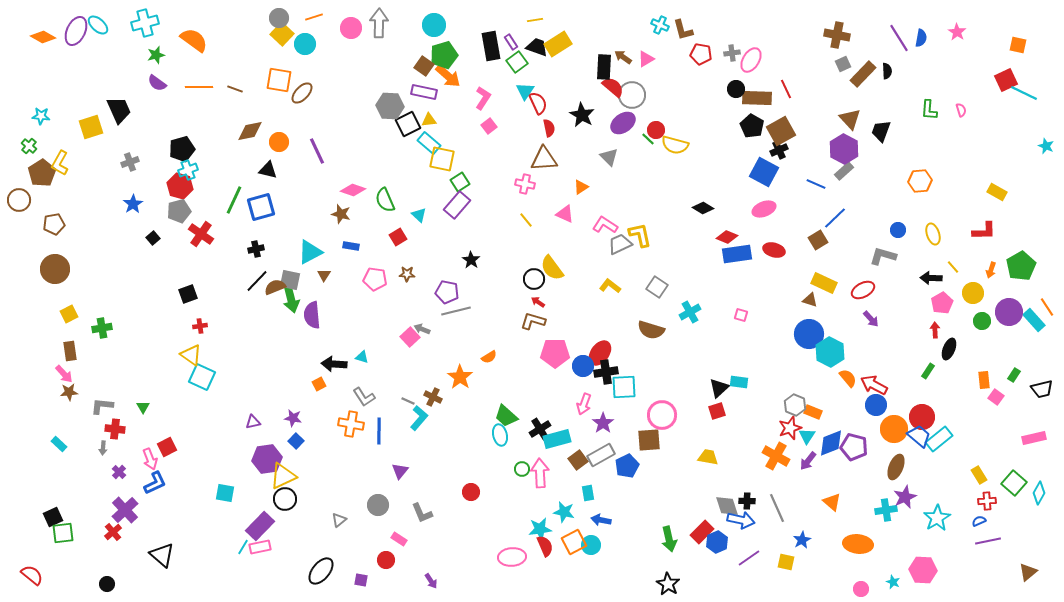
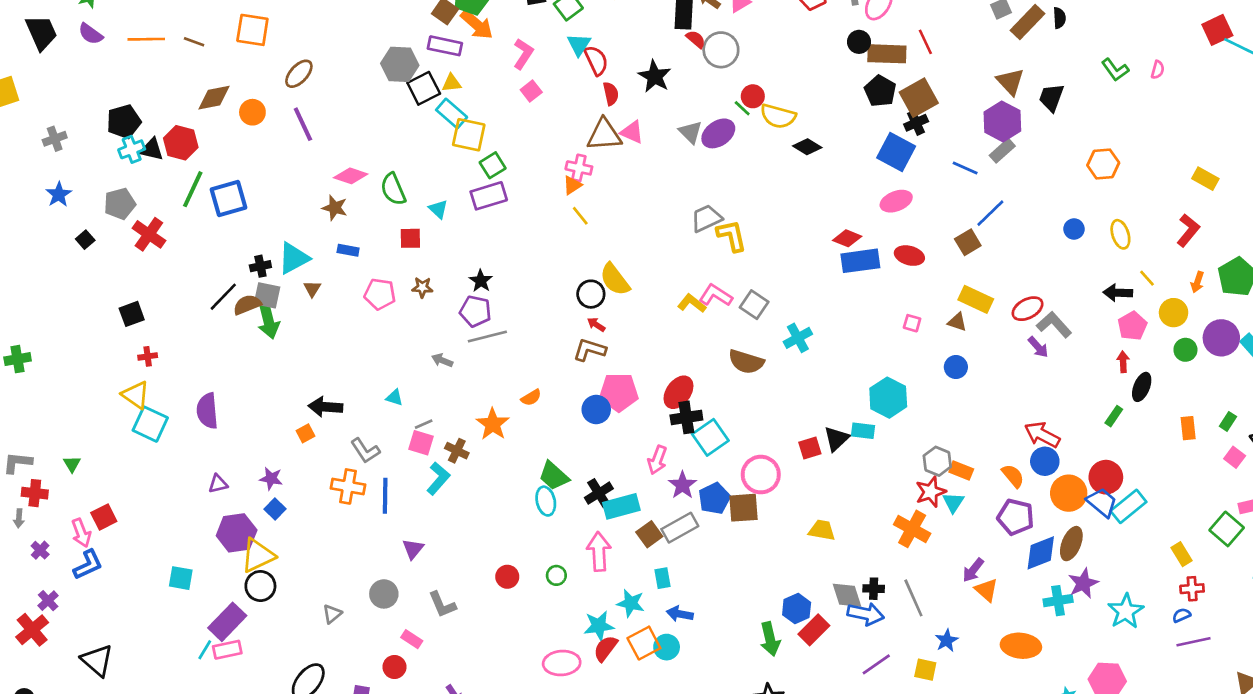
red semicircle: (613, 87) -> (696, 39), size x0.7
brown ellipse: (302, 93) -> (299, 74), moved
black trapezoid: (119, 110) -> (41, 33), moved
green L-shape: (929, 110) -> (1115, 70), turned -40
pink semicircle: (961, 110) -> (1158, 70), turned 32
purple ellipse: (623, 123) -> (718, 133), moved
black triangle: (268, 170) -> (152, 149), moved
red hexagon: (180, 186) -> (181, 143), moved
orange triangle: (581, 187) -> (572, 185), moved
purple rectangle: (457, 205) -> (489, 196), turned 32
black diamond: (703, 208) -> (807, 147), moved
pink triangle: (565, 214) -> (632, 132), moved
pink L-shape: (605, 225) -> (716, 295), moved
red L-shape: (984, 231) -> (1188, 230), turned -50
red square: (398, 237) -> (410, 238), turned 30
gray trapezoid: (620, 244) -> (706, 218), moved
black cross: (256, 249) -> (260, 266), moved
gray L-shape: (883, 256) -> (1054, 325), moved, turned 32
black star: (471, 260) -> (481, 281), moved
purple semicircle: (312, 315) -> (207, 411), moved
pink square: (741, 315) -> (912, 323), moved
blue circle: (809, 334) -> (956, 367), size x0.6
pink square: (410, 337) -> (421, 443), moved, turned -30
cyan hexagon: (830, 352) -> (888, 398), moved
cyan triangle: (362, 357) -> (394, 398), moved
blue circle: (583, 366) -> (596, 409), moved
orange semicircle: (848, 378) -> (1013, 476), moved
cyan square: (624, 387) -> (710, 437), turned -32
pink square: (996, 397) -> (1235, 457), moved
gray line: (408, 401) -> (424, 424), moved, turned -48
red square: (717, 411) -> (810, 448), moved
blue diamond: (831, 443) -> (1041, 553), moved
purple arrow: (808, 461) -> (973, 570), moved
blue pentagon: (627, 466) -> (714, 498), moved
green circle: (522, 469) -> (556, 575), moved
green square: (1014, 483) -> (1227, 529), moved
purple cross: (125, 510) -> (48, 601), size x0.6
red cross: (113, 532) -> (32, 630), size x1.4
blue hexagon: (717, 542) -> (797, 609), moved
red semicircle: (545, 546) -> (605, 648), turned -120

